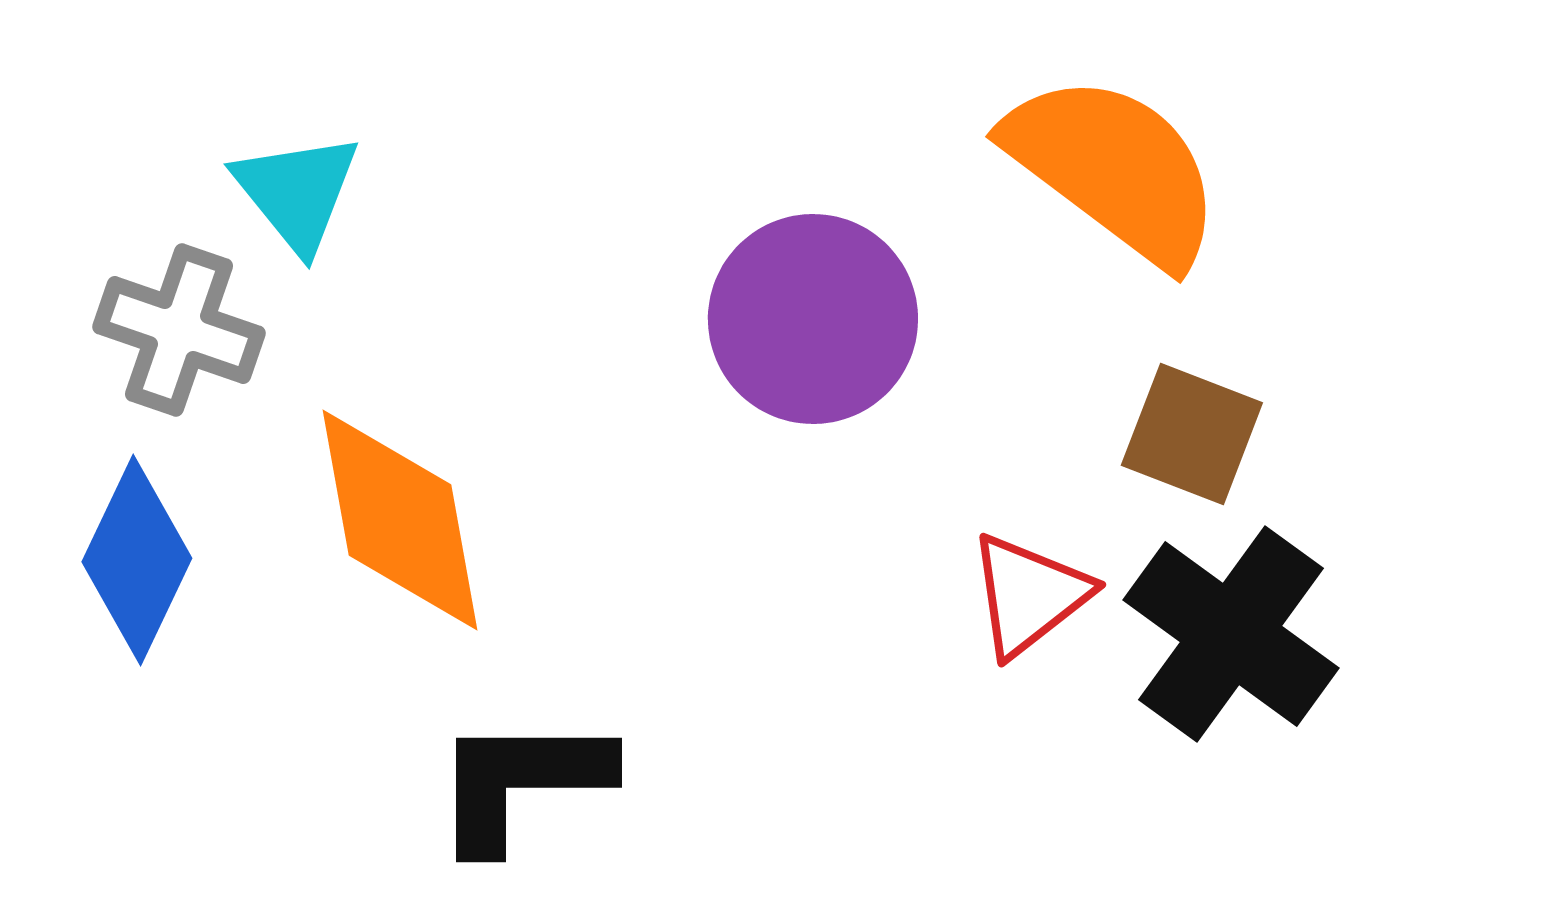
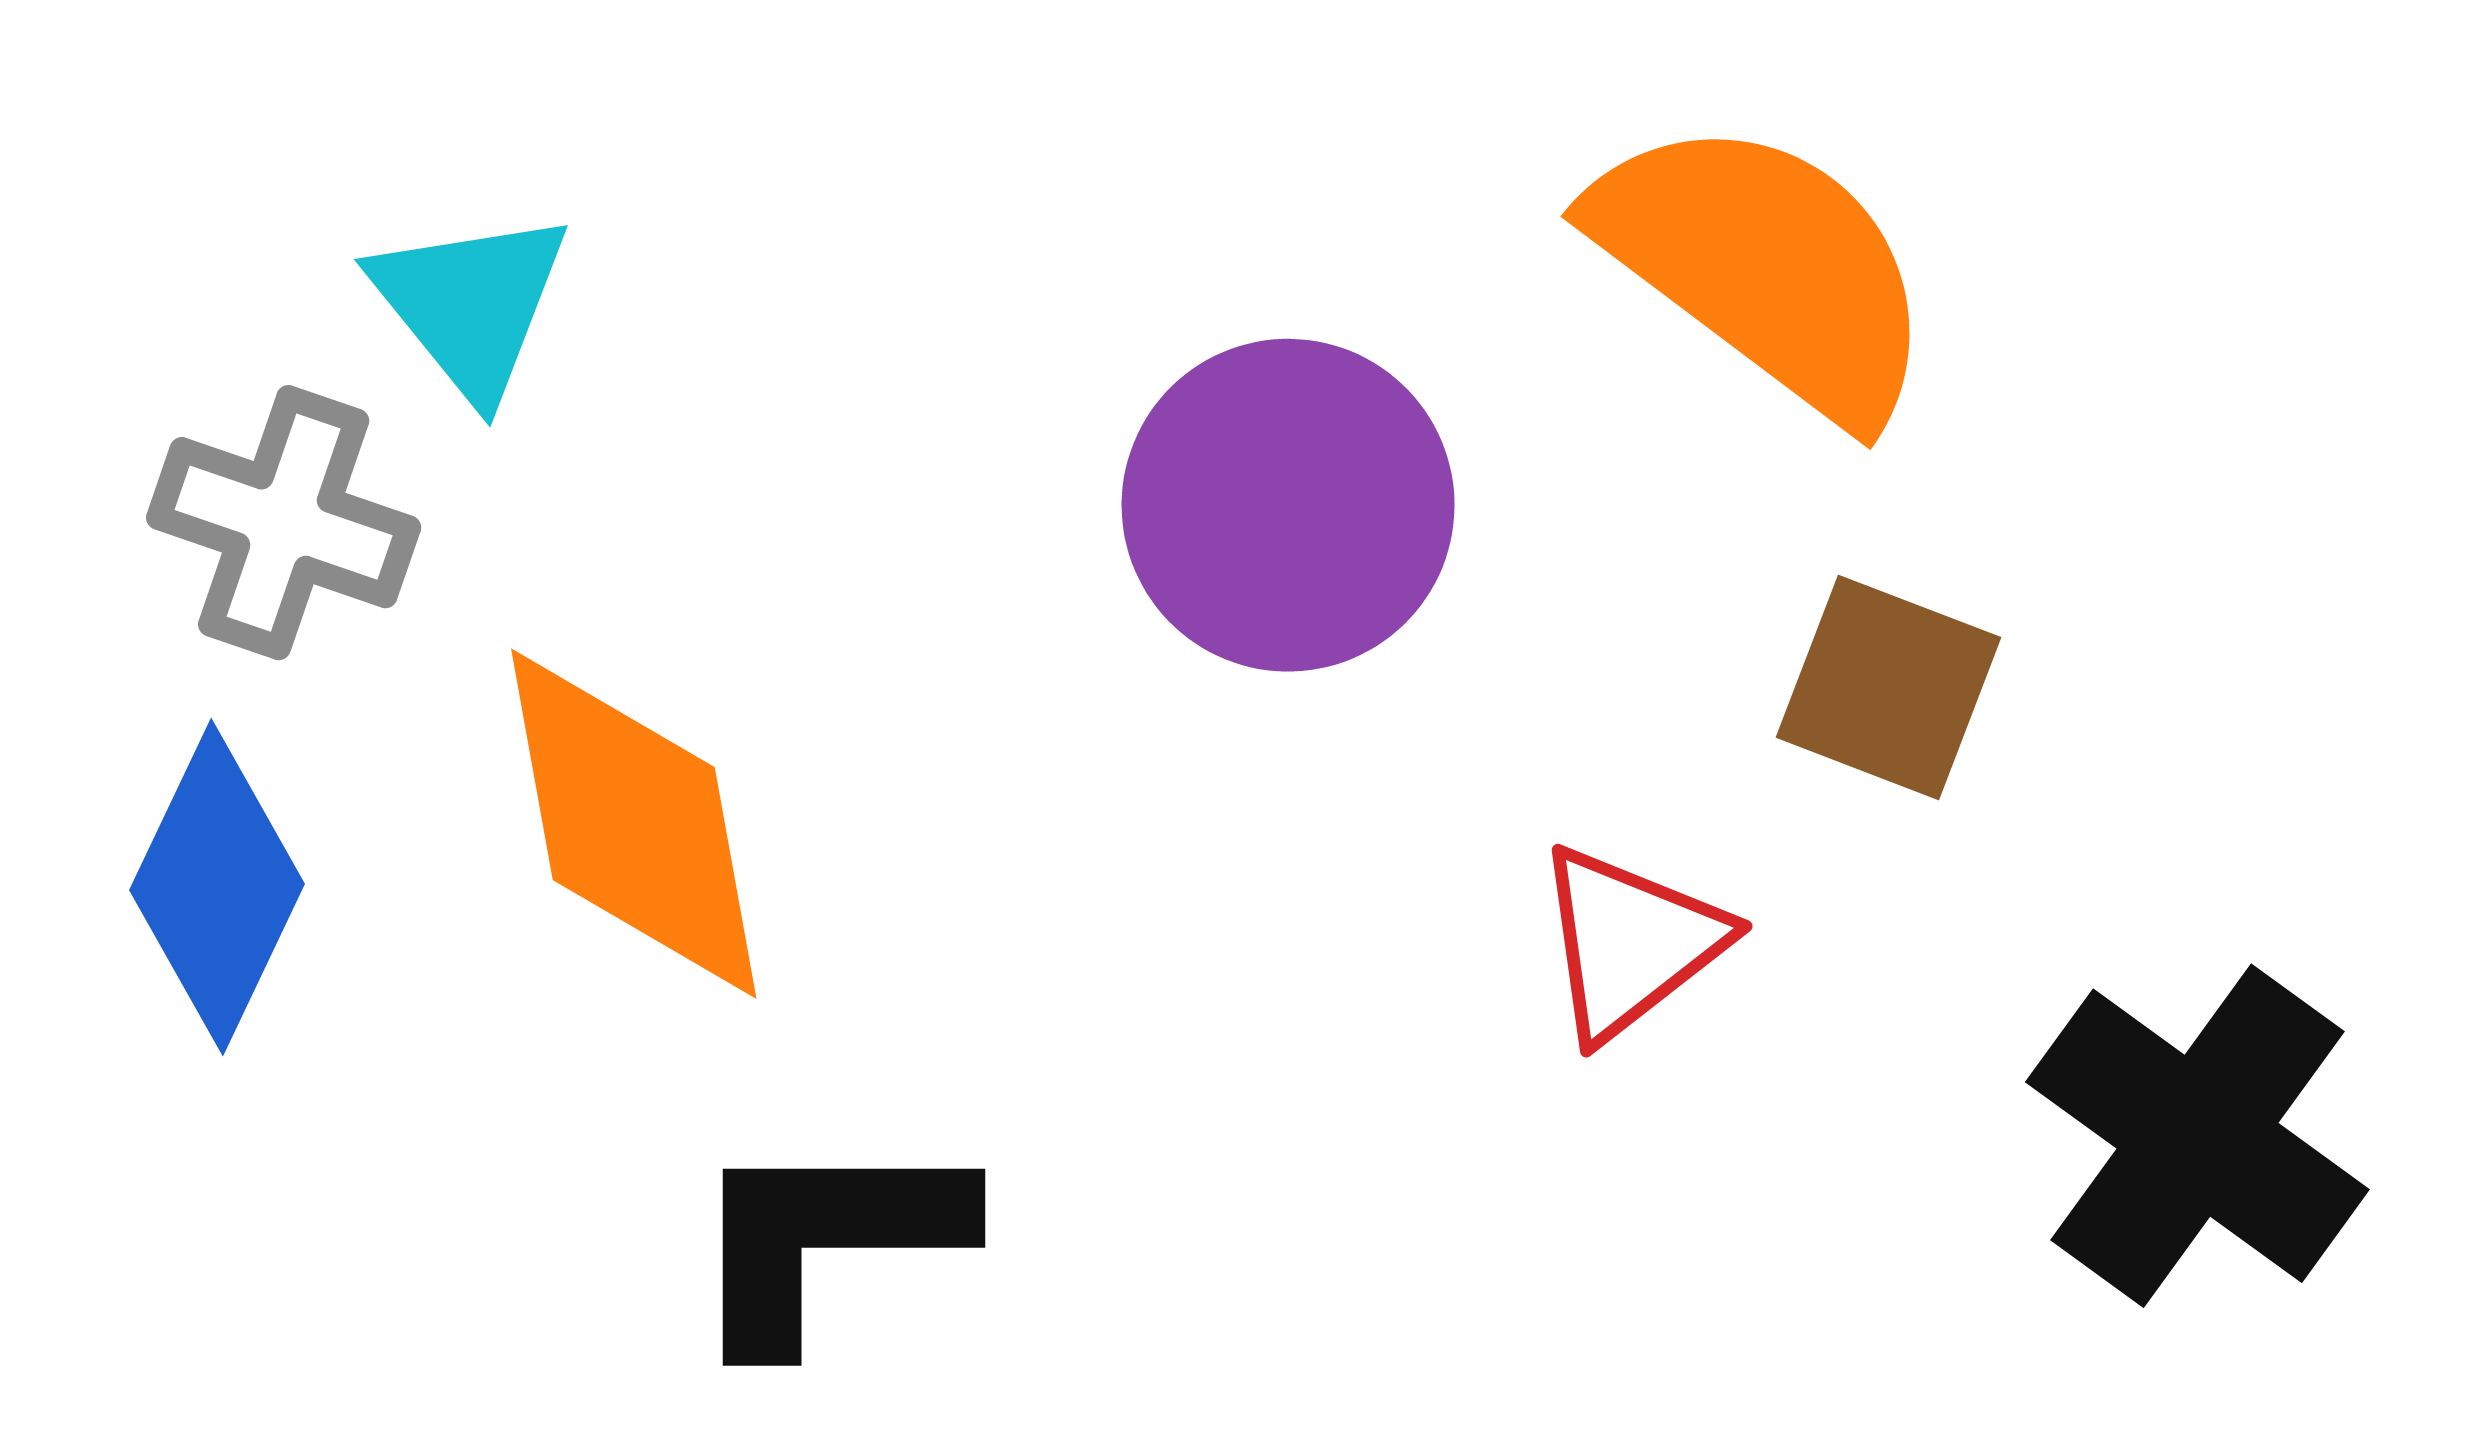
black cross: (1231, 634) -> (2197, 1136), moved

